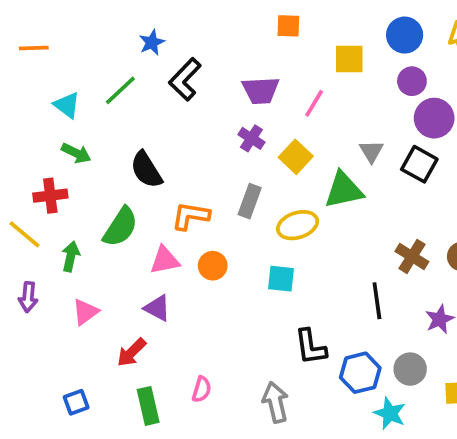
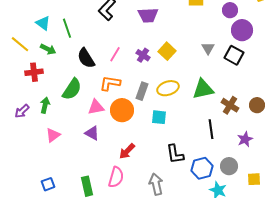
green line: (120, 90) -> (67, 28), moved, turned -66
pink line: (314, 103) -> (115, 54), moved
purple cross: (251, 138) -> (143, 55), moved
green triangle: (344, 190) -> (203, 89), moved
gray rectangle: (250, 201) -> (142, 91), moved
yellow line: (24, 234) -> (20, 44), moved
orange circle: (213, 266) -> (122, 110), size x1.5
purple arrow: (28, 297) -> (22, 111), moved, turned 42
red arrow: (131, 352) -> (127, 151), moved
pink semicircle: (202, 389) -> (116, 177), size x1.5

